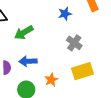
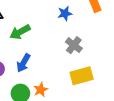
blue arrow: (28, 61) -> (23, 63), turned -60
orange star: (51, 80) -> (41, 90), moved

